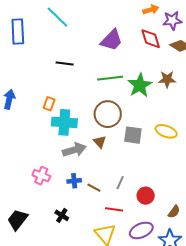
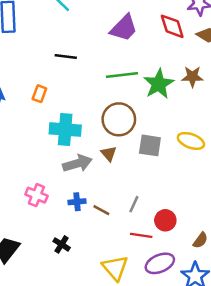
orange rectangle: (49, 104) -> (39, 94), moved
red line: (114, 209) -> (141, 235), moved

